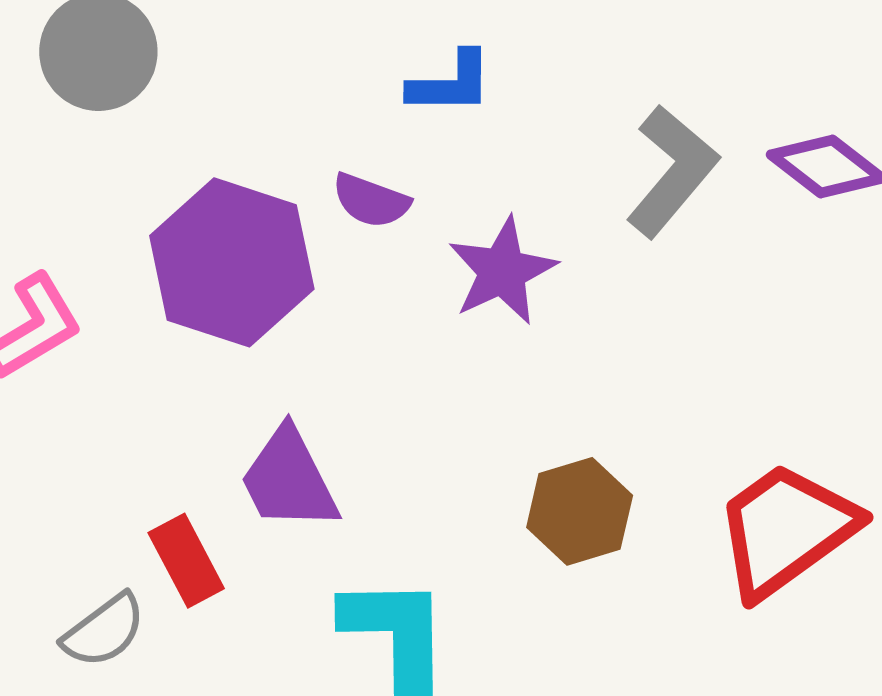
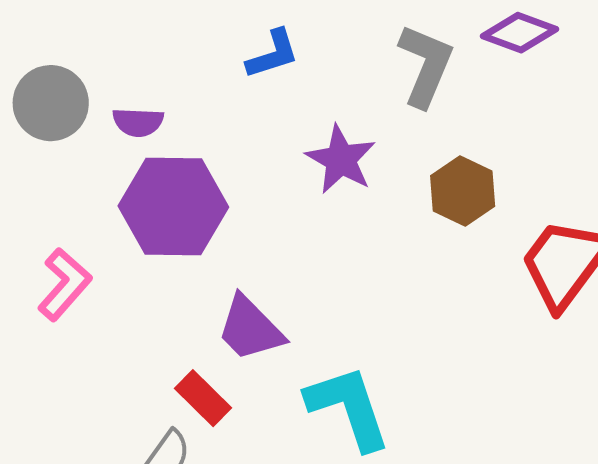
purple semicircle: (371, 201) -> (138, 122), moved
brown hexagon: (580, 511) -> (463, 191), moved

